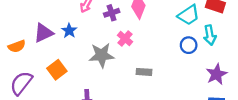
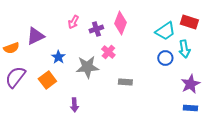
blue star: (69, 31) -> (58, 57), moved
purple triangle: (44, 33) -> (35, 36), moved
orange semicircle: (17, 46) -> (11, 48), moved
purple semicircle: (21, 83) -> (15, 77), moved

